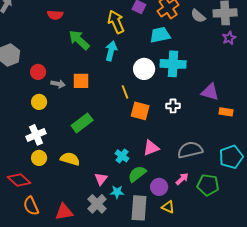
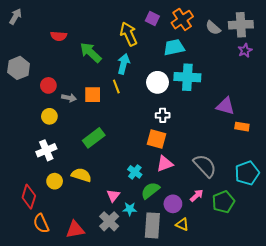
red semicircle: (55, 15) -> (59, 36), moved
yellow line: (125, 92) -> (116, 86), moved
white cross: (173, 106) -> (163, 115), moved
orange square: (140, 111) -> (156, 139), moved
gray semicircle: (190, 150) -> (205, 166), turned 60
yellow circle: (39, 158) -> (55, 181), moved
red diamond: (19, 180) -> (29, 197), turned 65
green pentagon: (208, 185) -> (223, 202), turned -30

